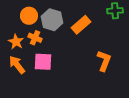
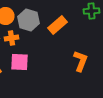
orange cross: (35, 38) -> (11, 38), turned -32

